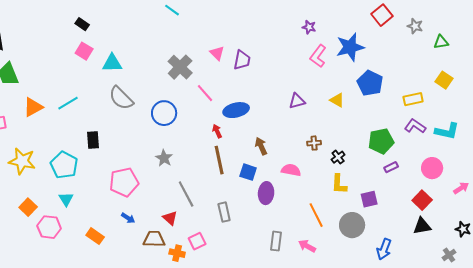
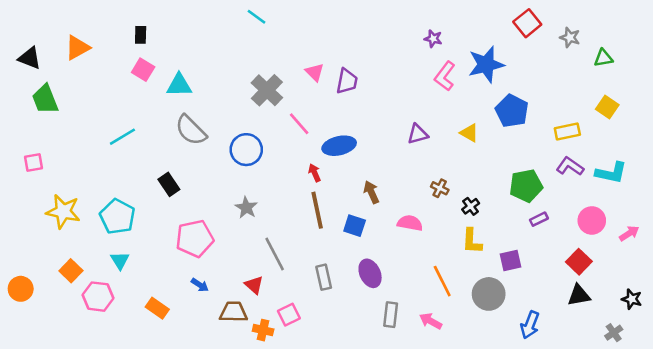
black rectangle: (82, 24) -> (141, 35), turned 56
orange triangle: (33, 107) -> (77, 48), moved
black rectangle: (93, 140) -> (169, 184), moved, turned -30
brown cross: (314, 143) -> (440, 188), turned 32
pink arrow: (461, 188) -> (629, 233), moved
purple ellipse: (266, 193) -> (370, 273), moved, turned -30

